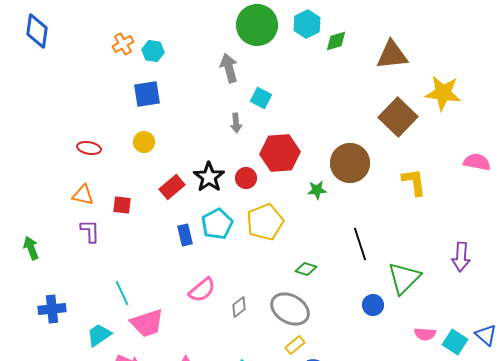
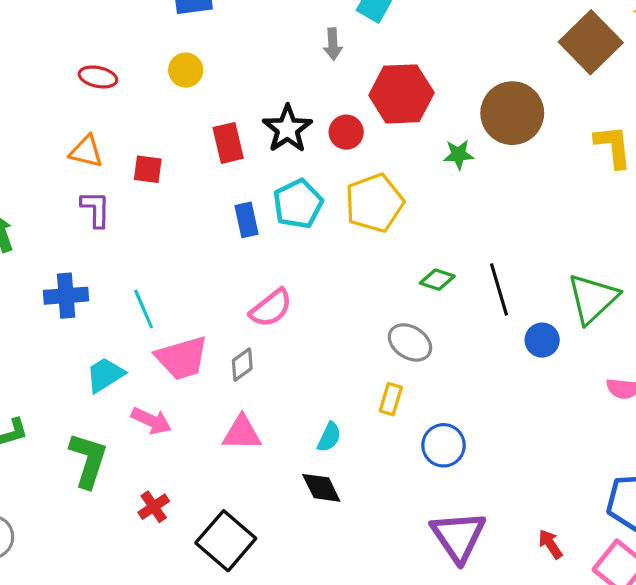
red rectangle: (172, 187) -> (228, 143), turned -65
black line: (360, 244) -> (499, 289), moved
gray diamond: (239, 307) -> (242, 365), moved
blue cross: (52, 309) -> (66, 296), moved
gray ellipse: (290, 309) -> (410, 342), size x0.7
yellow rectangle: (295, 345) -> (391, 399), moved, turned -36

